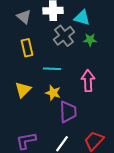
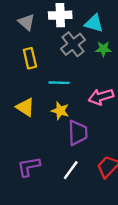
pink arrow: (88, 81) -> (101, 97), turned -105
yellow triangle: (23, 90) -> (25, 107), turned -42

